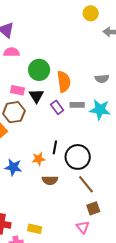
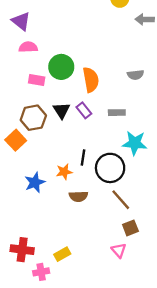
pink rectangle: (17, 90) -> (37, 80), moved
black triangle: (36, 96) -> (61, 110), moved
gray rectangle: (77, 105) -> (117, 113), moved
cyan star: (100, 110) -> (135, 143), moved
blue star: (13, 167) -> (35, 182), turned -30
yellow rectangle: (35, 229) -> (62, 254), turned -40

